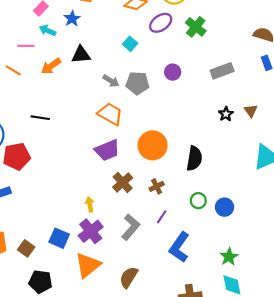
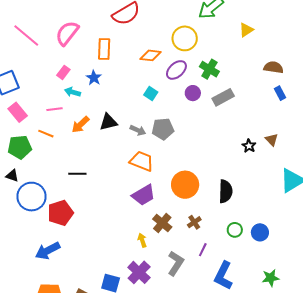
black triangle: (81, 55) -> (108, 122), moved
gray rectangle: (222, 71) -> (223, 97), moved
purple circle: (173, 72) -> (193, 93), moved
yellow arrow: (90, 204) -> (142, 240), moved
green star: (229, 257) -> (271, 278), turned 30

